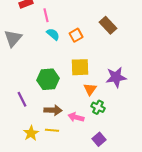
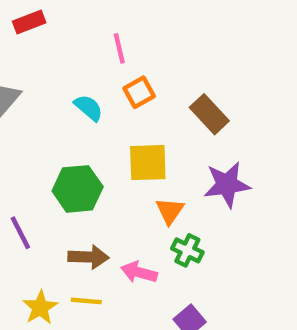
pink line: (46, 15) -> (119, 48), moved
brown rectangle: (108, 25) -> (209, 114), moved
cyan semicircle: (53, 34) -> (89, 108), moved

